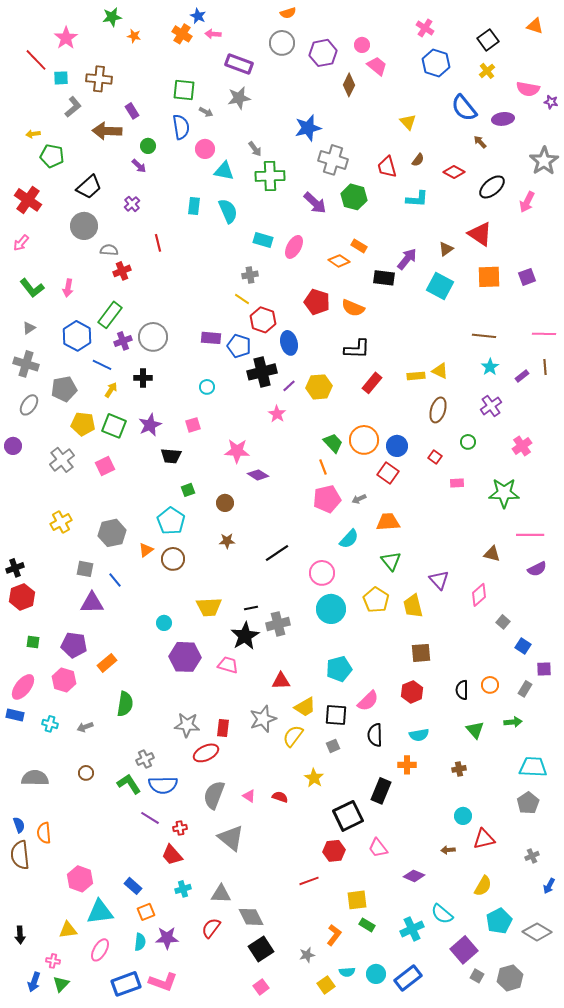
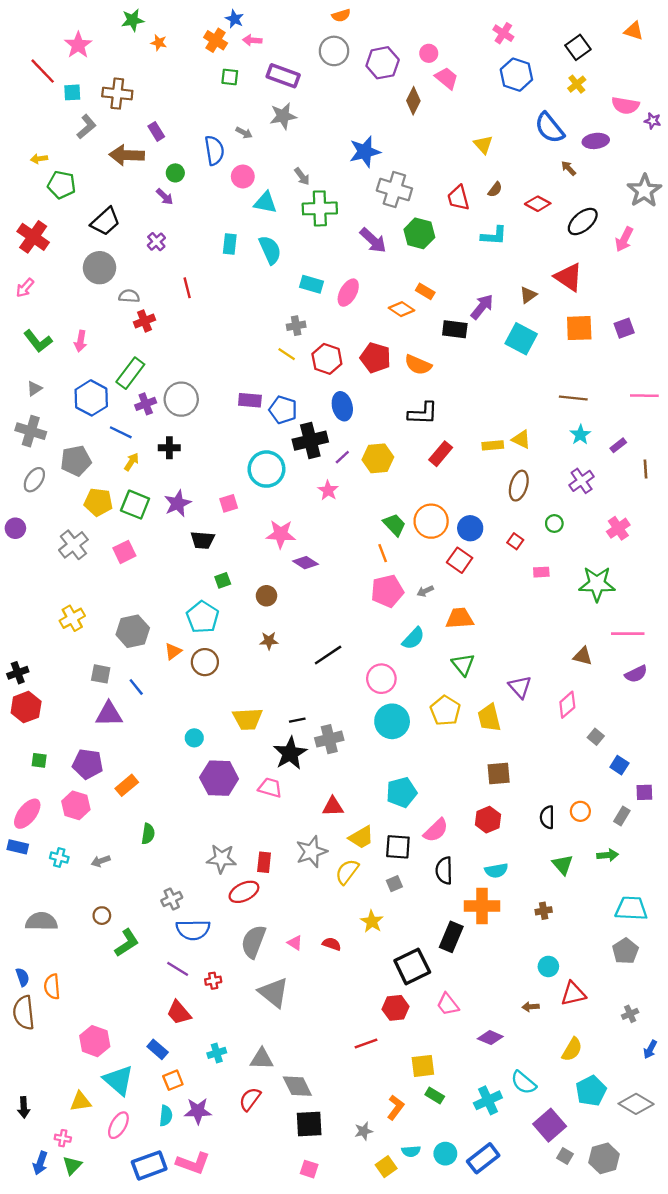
green square: (184, 90) -> (230, 77), moved, size x0.7
red hexagon: (263, 320) -> (327, 359), moved
brown line: (545, 367) -> (645, 469), moved
cyan circle: (207, 387) -> (266, 469), moved, size x2.0
green semicircle: (125, 704) -> (148, 834), size x0.7
orange cross: (407, 765) -> (482, 906), size x1.6
green L-shape: (129, 784) -> (127, 943), moved, turned 90
red trapezoid: (172, 855) -> (179, 1013), moved
cyan triangle: (100, 912) -> (118, 1080), turned 48
black square: (261, 949) -> (309, 1124), turned 30
pink square: (261, 987) -> (309, 1169), turned -35

